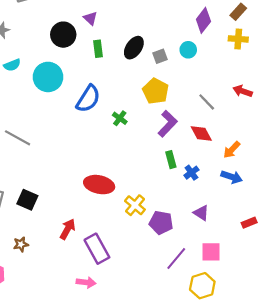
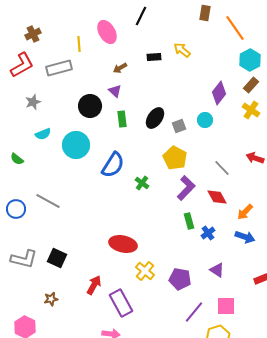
yellow cross: (238, 39) -> (251, 110), turned 30
yellow cross: (135, 205) -> (145, 271), moved

